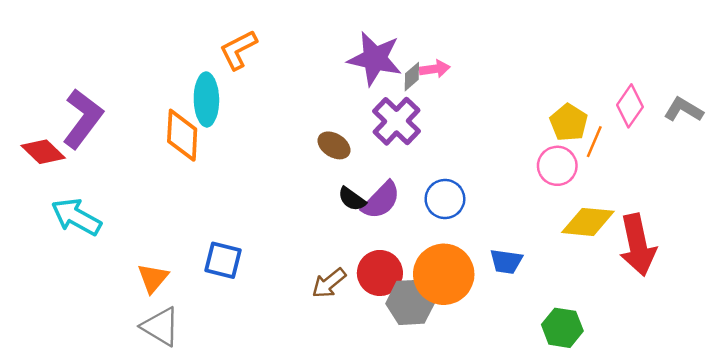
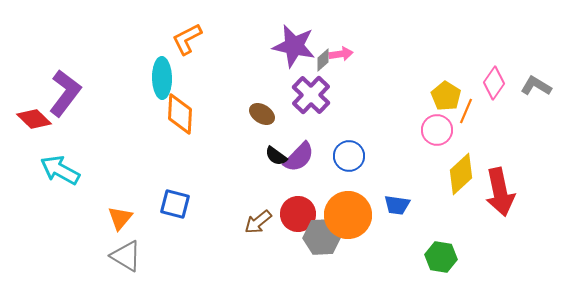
orange diamond: (182, 135) -> (180, 114), moved
yellow diamond: (588, 222) -> (461, 174), turned -48

